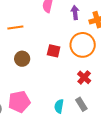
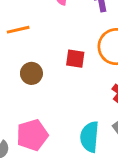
cyan semicircle: (59, 106) -> (90, 137), size x1.5

